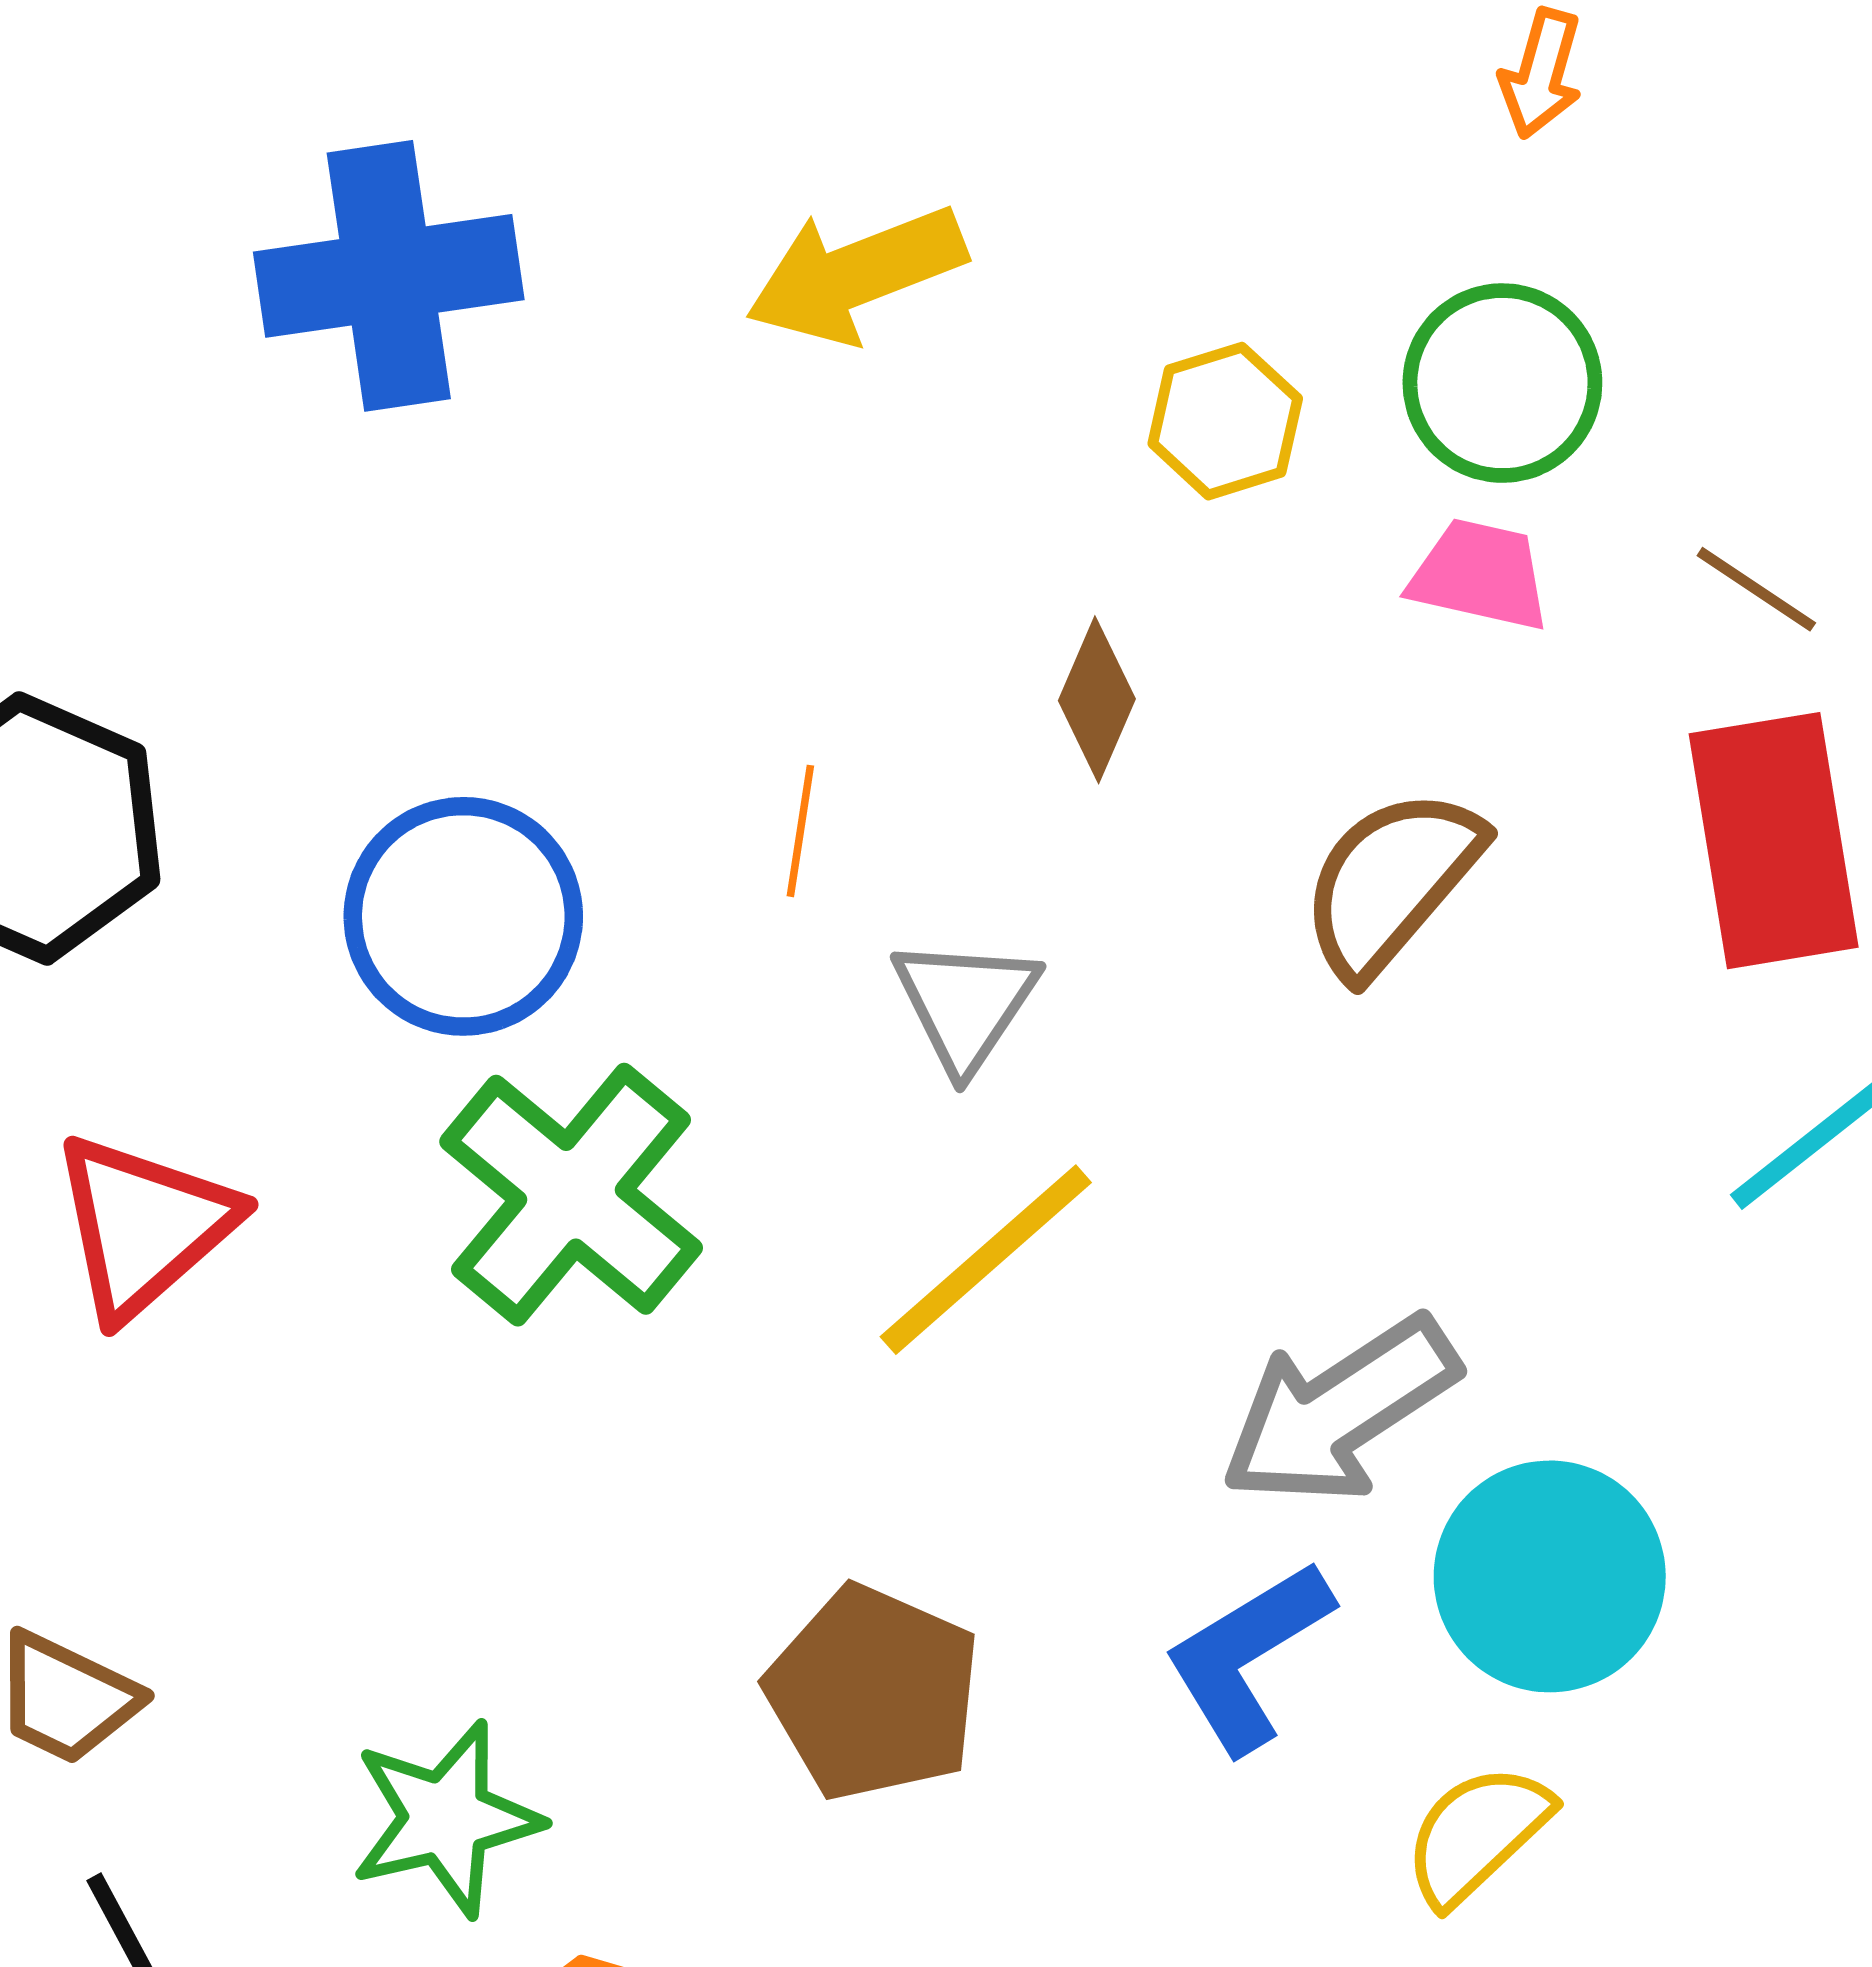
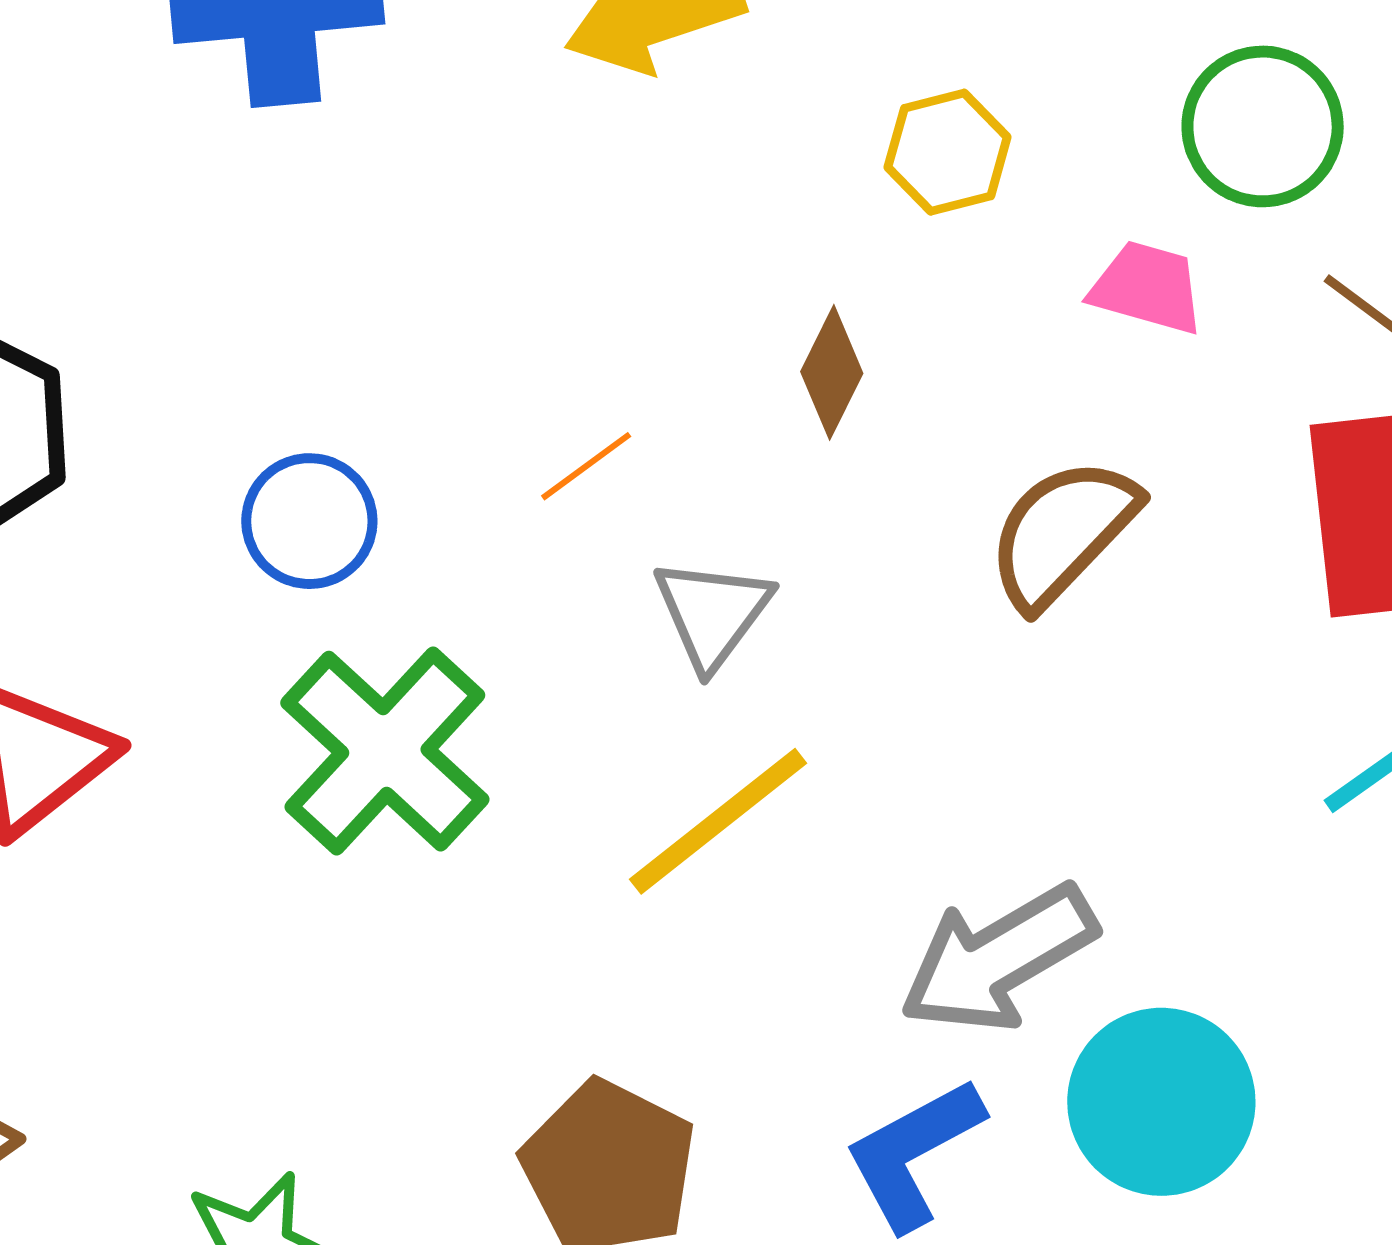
green circle: (1502, 383) -> (1263, 126), moved
orange line: (800, 831) -> (586, 466), turned 42
blue circle: (463, 916) -> (309, 521), size x0.7

